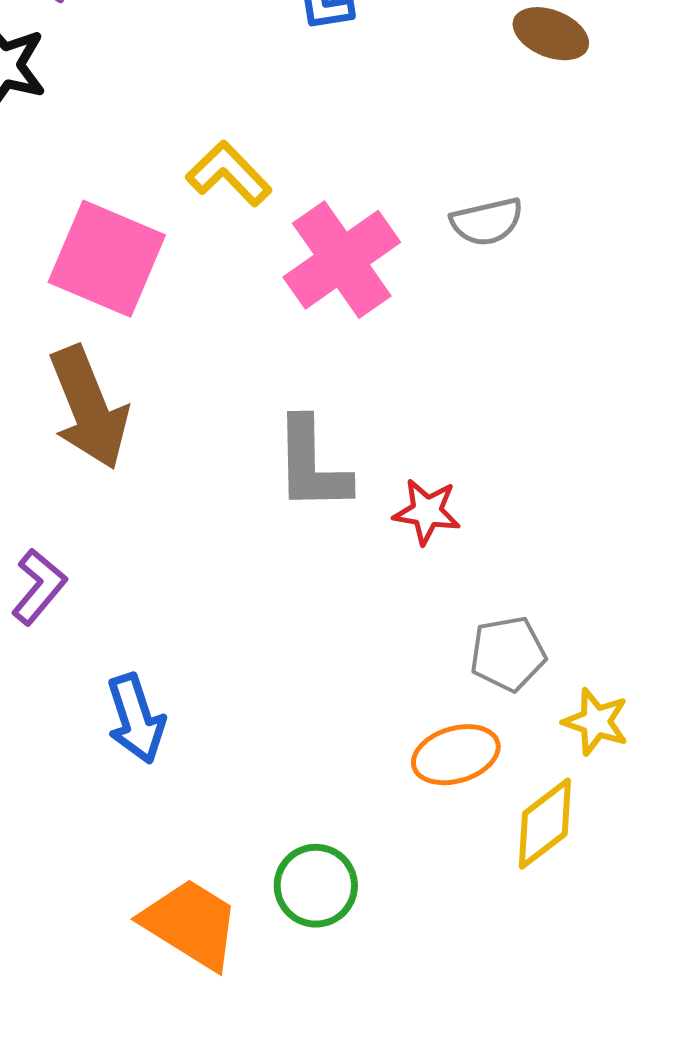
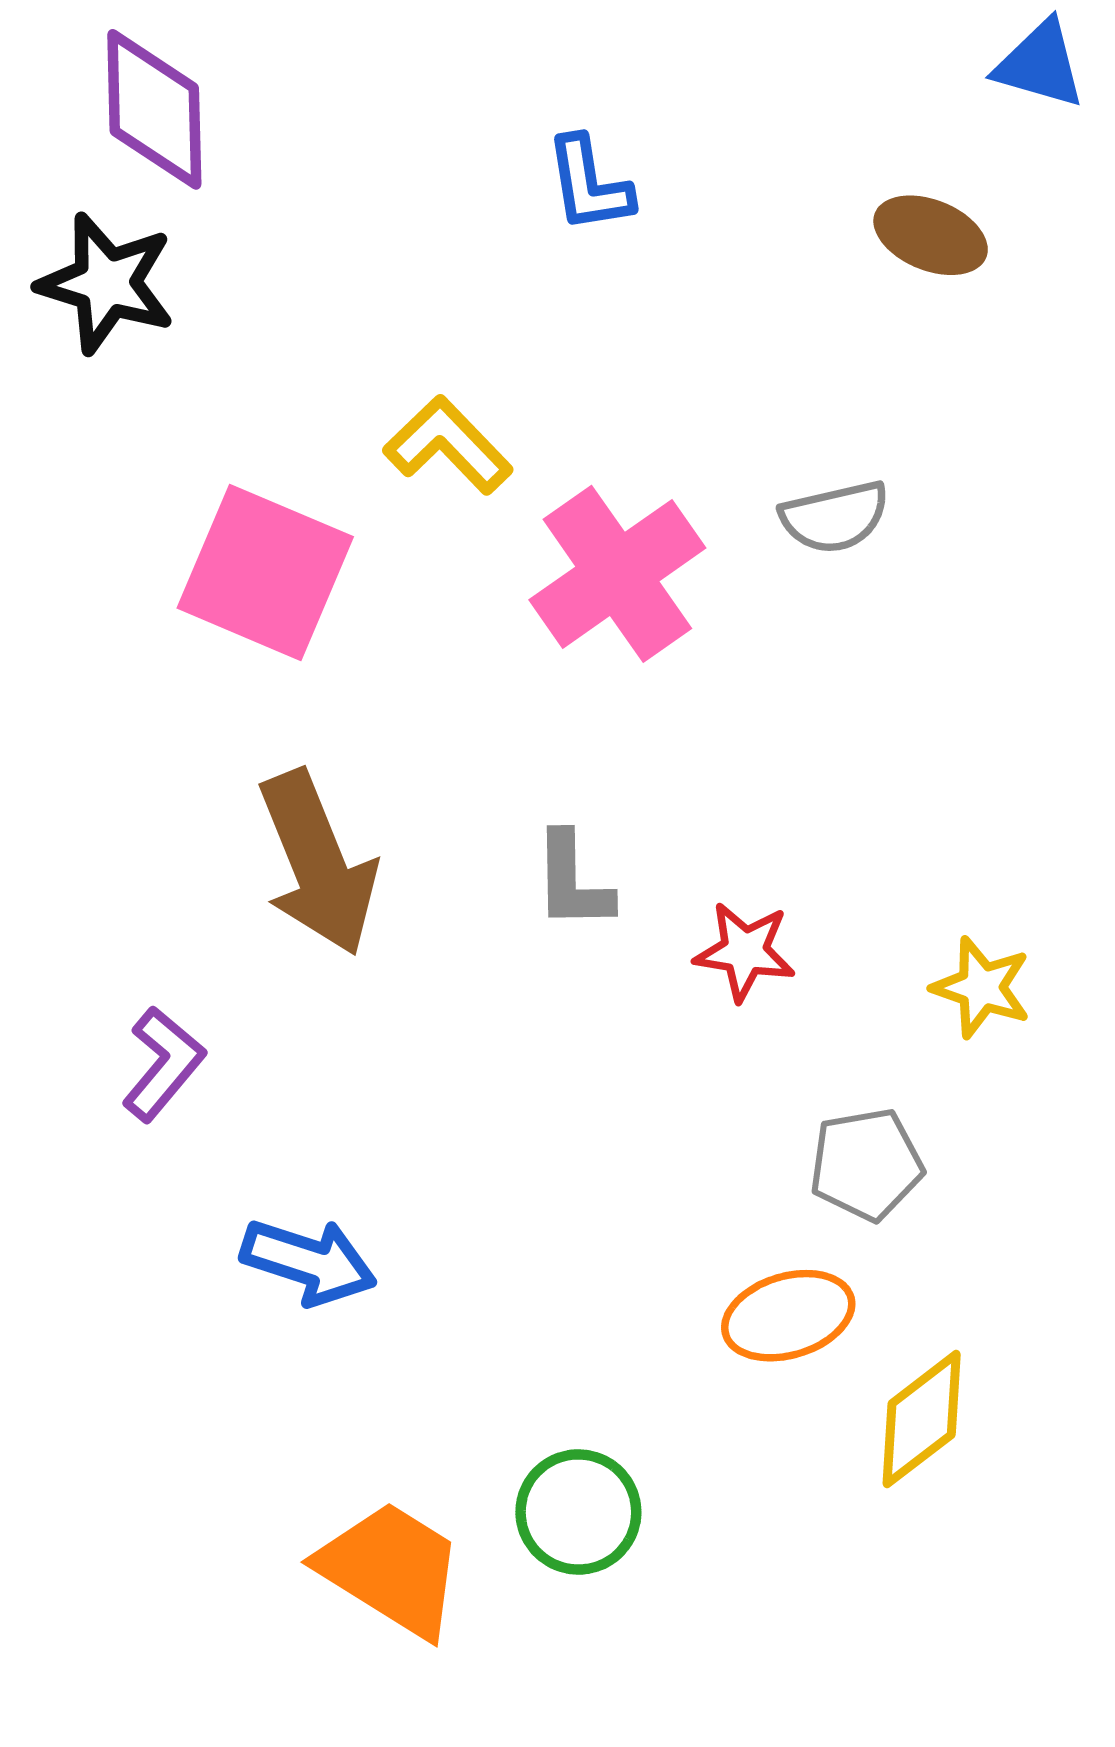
brown arrow: (89, 408) -> (318, 863), moved
gray L-shape: (312, 465) -> (572, 881), size x0.7
blue arrow: (136, 719) -> (309, 1262), turned -54
yellow star: (596, 722) -> (982, 988), moved

